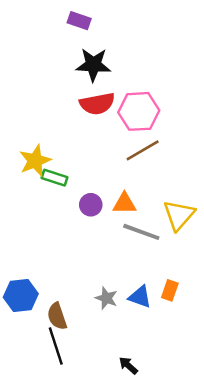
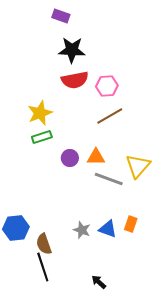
pink hexagon: (139, 111) -> (107, 86), size x0.7
yellow star: (35, 161) -> (40, 113), moved
green rectangle: (54, 178) -> (42, 137), turned -36

